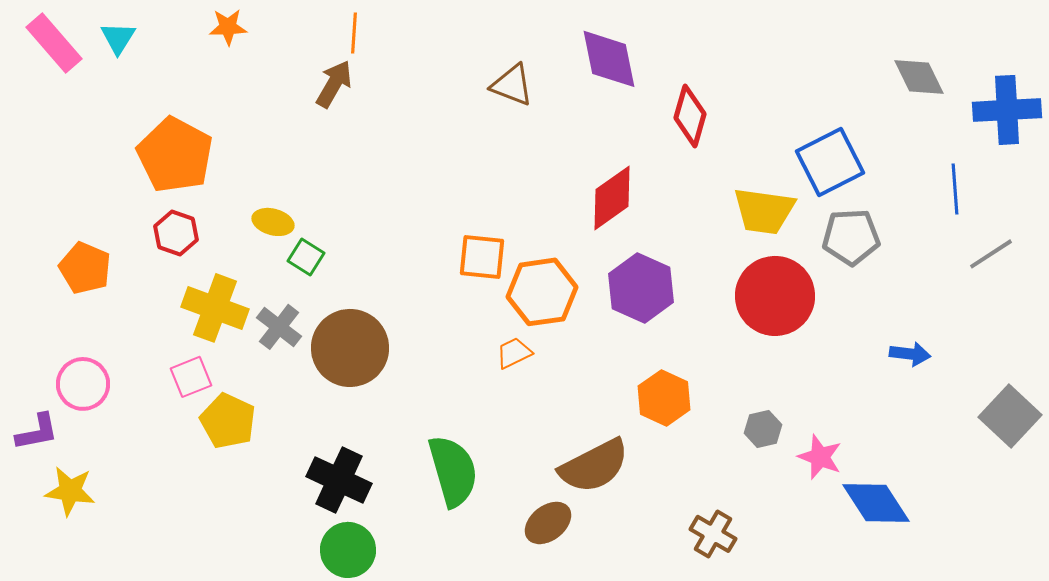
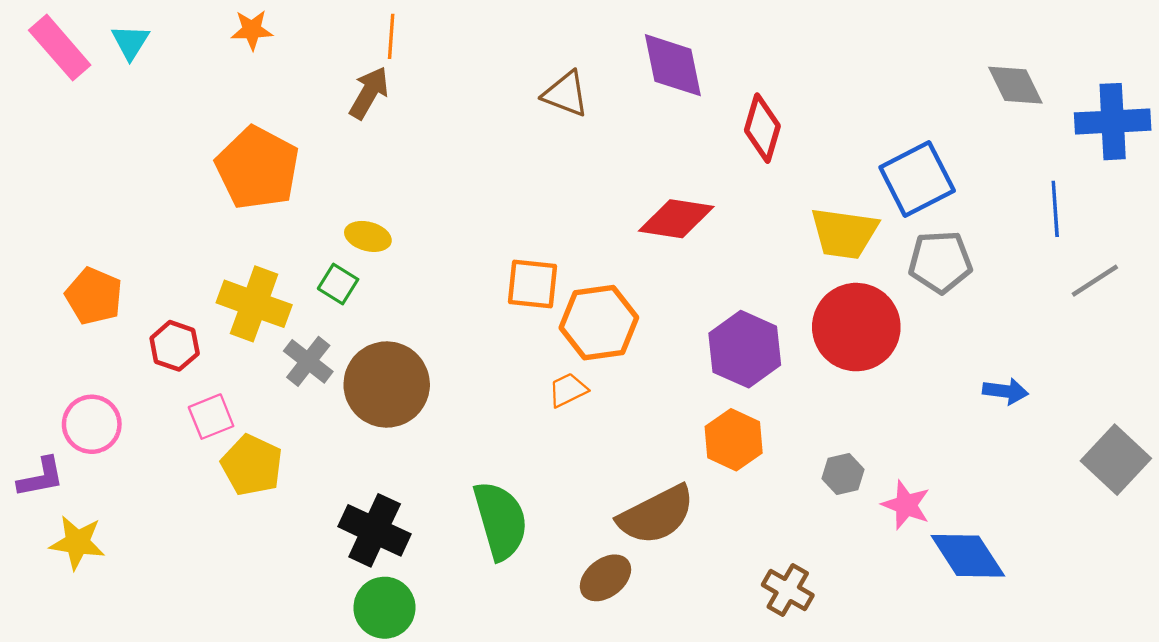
orange pentagon: (175, 155) -> (257, 168), moved
red diamond: (612, 198) -> (676, 219), turned 44
yellow ellipse: (273, 222) -> (368, 236), moved
red hexagon: (176, 233) -> (175, 346), moved
purple hexagon: (641, 288) -> (745, 349), moved
yellow cross: (215, 308) -> (254, 304), moved

